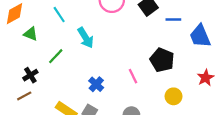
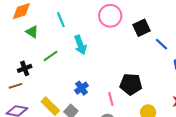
blue line: (173, 20) -> (162, 44), turned 32
black pentagon: (162, 60) -> (131, 84), moved, turned -30
pink line: (133, 76) -> (111, 99), moved

